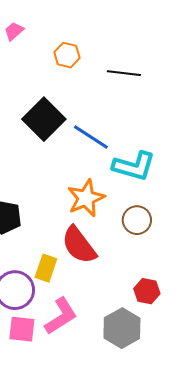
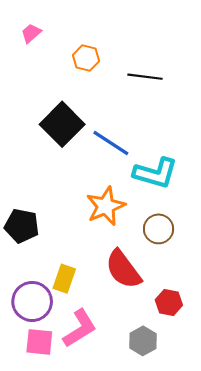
red semicircle: (79, 245) -> (123, 269), moved
gray hexagon: (122, 328) -> (143, 341), size x0.7

